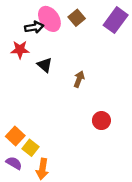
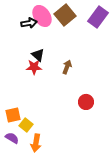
brown square: (77, 18) -> (65, 15), size x1.5
red star: (20, 50) -> (34, 67), moved
orange square: (15, 136) -> (13, 115), turned 35

